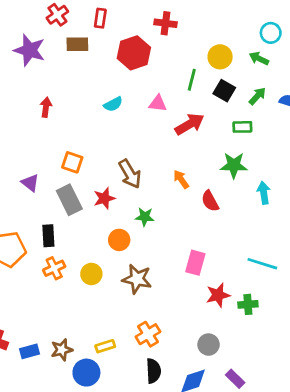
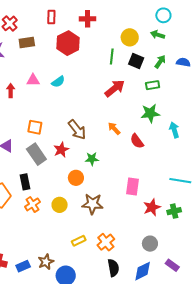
red rectangle: (100, 18) -> (51, 17), moved
pink triangle: (158, 104) -> (33, 80), moved
yellow rectangle: (105, 346) -> (79, 241), moved

